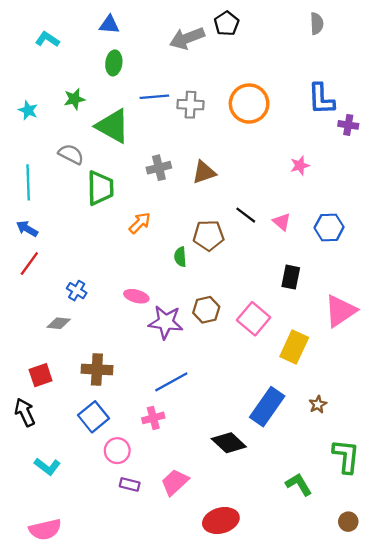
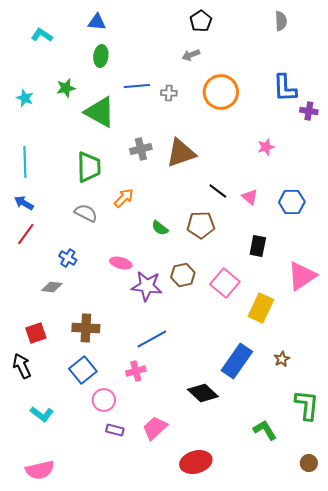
gray arrow: (187, 38) -> (191, 55), moved, size x0.6
gray cross: (190, 105) -> (169, 93), size x0.7
gray semicircle: (71, 154) -> (86, 213), moved
brown triangle: (204, 172) -> (181, 153), size x1.4
brown pentagon: (208, 235) -> (201, 225), moved
green semicircle: (180, 257) -> (160, 228), turned -48

